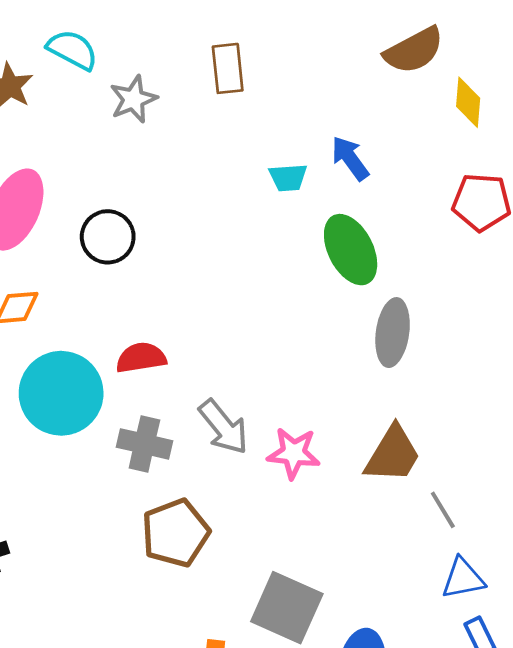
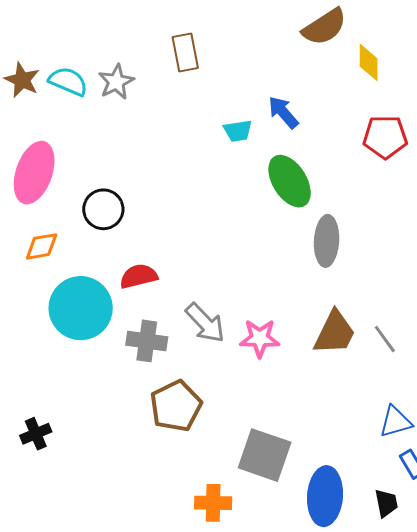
cyan semicircle: (72, 50) -> (68, 81), moved
black circle: (108, 237) -> (103, 209), moved
gray line: (443, 510) -> (385, 339), moved

